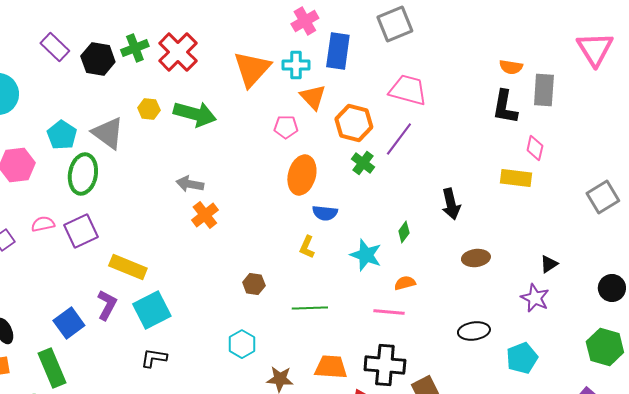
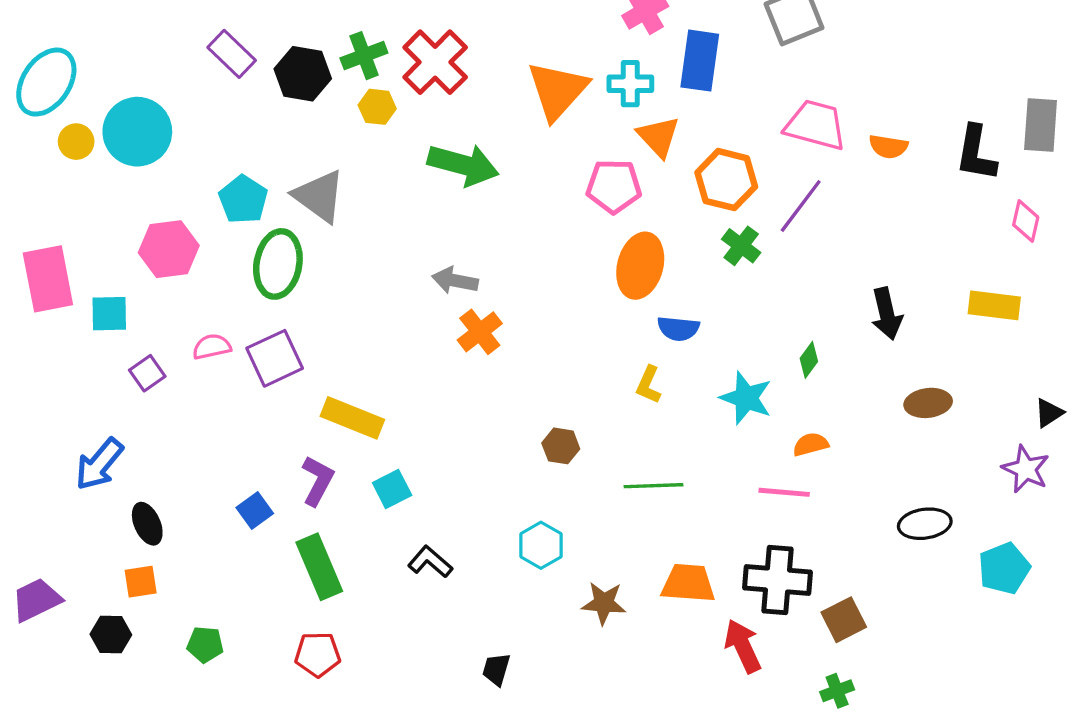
orange semicircle: (511, 67) -> (888, 147), moved
yellow hexagon: (149, 109) -> (377, 107), moved
pink pentagon: (286, 127) -> (614, 186), size x1.4
yellow rectangle: (516, 178) -> (994, 305), moved
cyan square: (152, 310) -> (392, 489), size x0.6
blue square: (69, 323) -> (255, 510), size x0.7
black L-shape: (154, 358) -> (430, 562), moved, turned 32
green rectangle: (52, 368) -> (319, 567), moved

